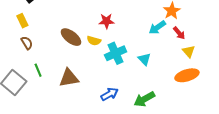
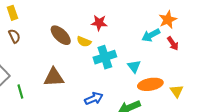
yellow triangle: (189, 51) -> (177, 91), moved
green line: (38, 70) -> (20, 91), moved
orange ellipse: (187, 75) -> (150, 84), moved

